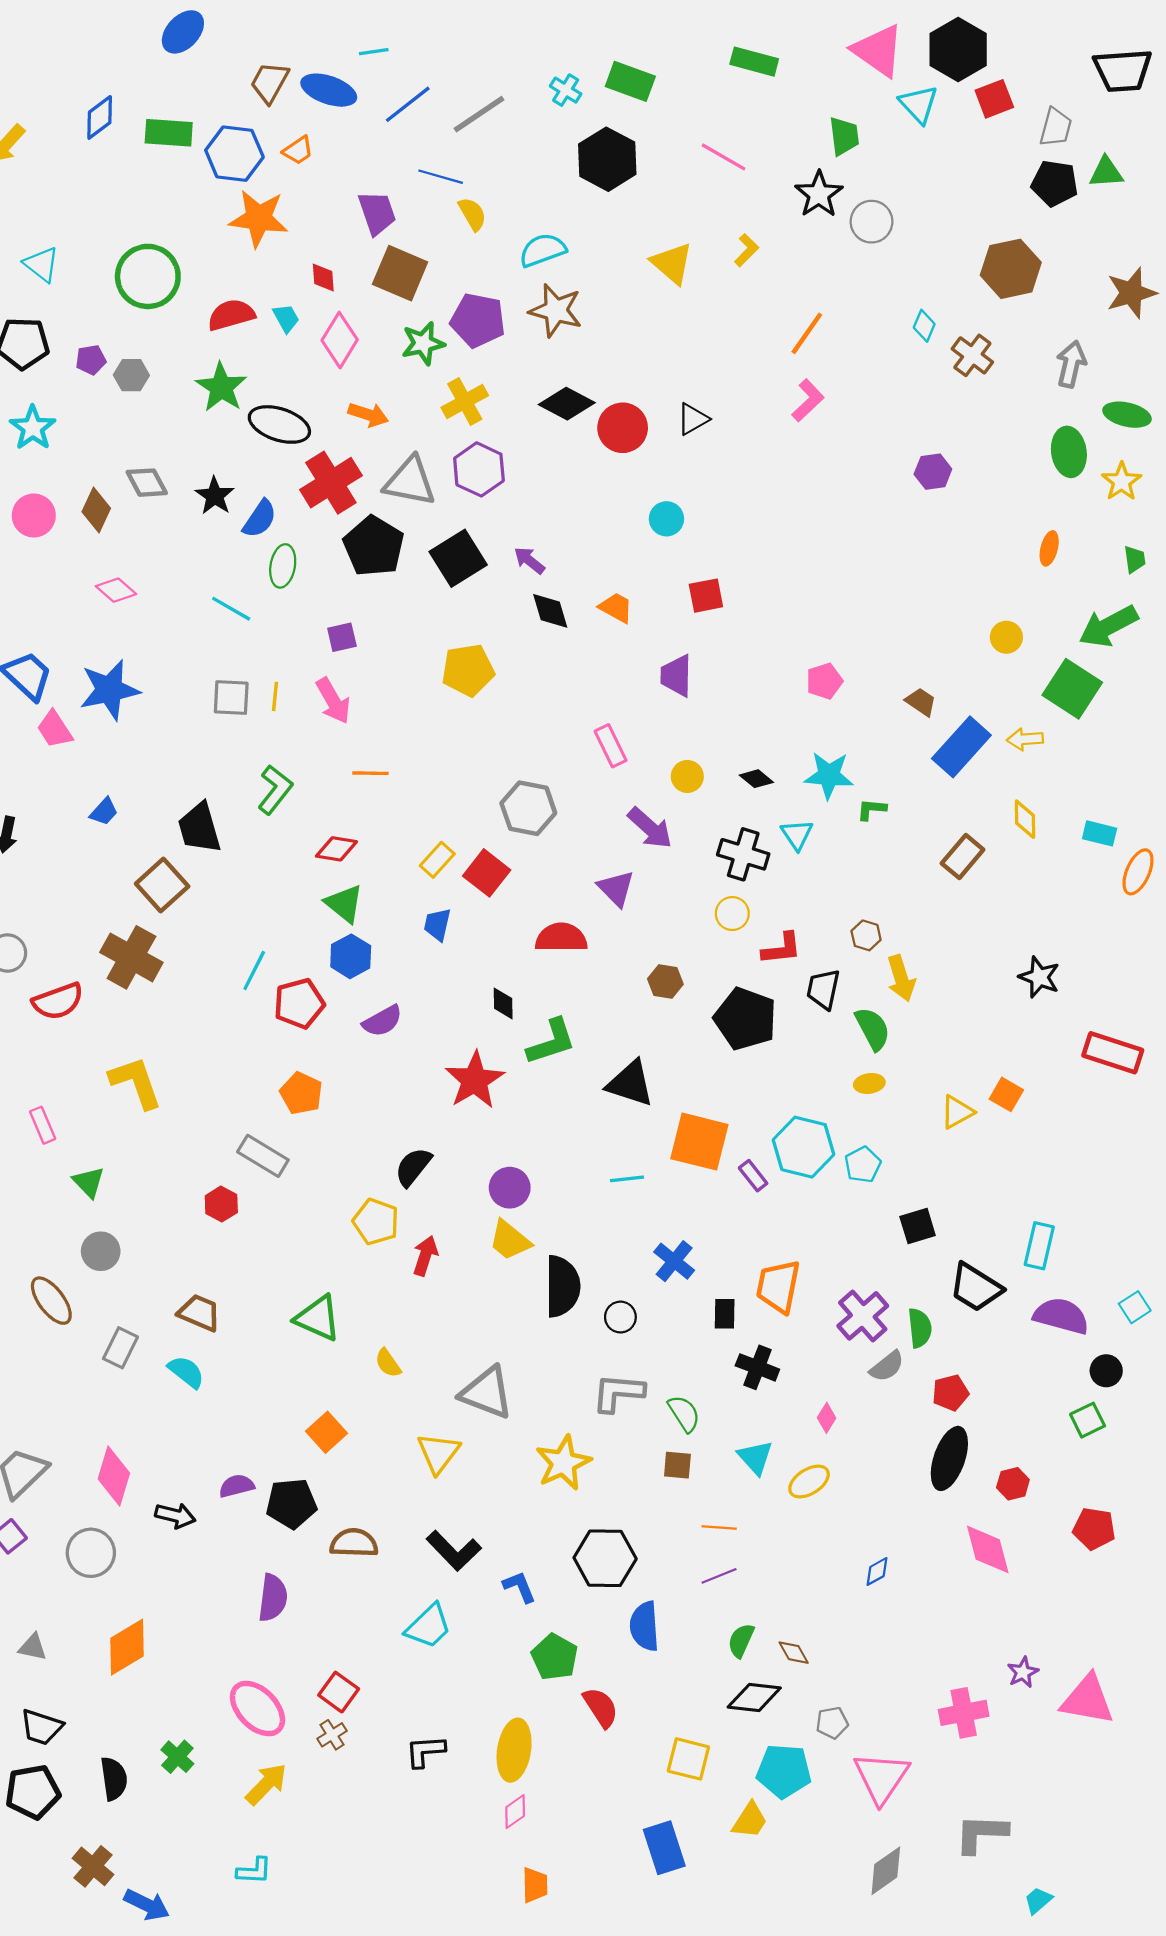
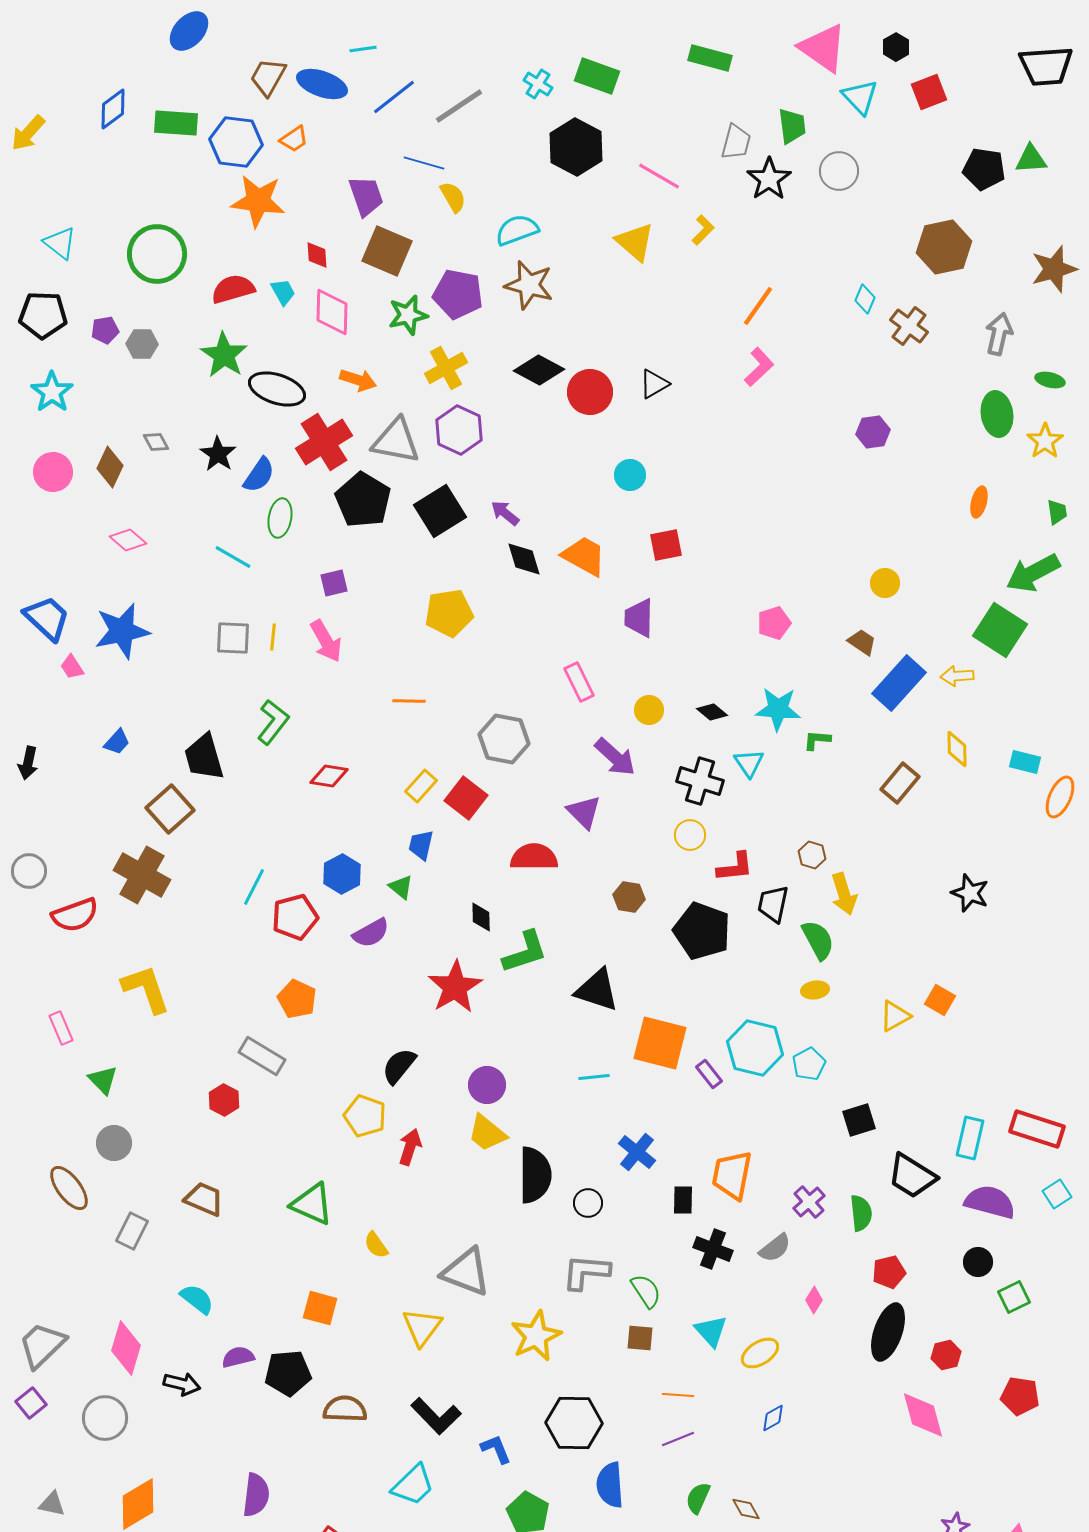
black hexagon: (958, 49) -> (896, 47), size x0.5
gray trapezoid: (1056, 127) -> (736, 142), moved
pink line: (723, 157) -> (659, 176), moved
gray circle: (872, 222) -> (839, 171), moved
pink diamond: (340, 340) -> (332, 312), turned -30
green ellipse: (1127, 415) -> (1050, 380), size x0.7
gray diamond: (147, 483) -> (156, 442), size x0.7
orange trapezoid: (616, 608) -> (584, 556), size x1.4
yellow circle: (1006, 637) -> (885, 583), moved
pink trapezoid: (55, 729) -> (72, 667), size x0.7
orange line: (370, 773) -> (409, 701), moved
green triangle: (344, 904) -> (401, 887), moved, size x0.7
red rectangle: (1113, 1053) -> (1037, 1129), moved
purple cross: (863, 1316) -> (809, 1202), size x0.7
gray semicircle: (887, 1366) -> (775, 1248), moved
black circle: (1106, 1371) -> (978, 1262), moved
cyan semicircle: (186, 1372) -> (197, 1299), moved
pink diamond: (827, 1418) -> (814, 1300), moved
orange square: (327, 1432) -> (320, 1308), turned -33
blue diamond: (877, 1571) -> (773, 1418), moved
purple semicircle: (273, 1598) -> (256, 1495), moved

